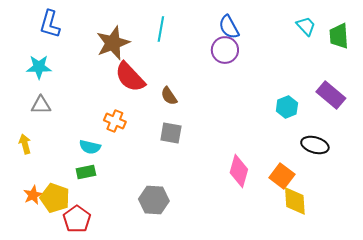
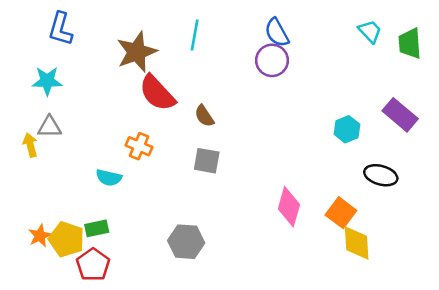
yellow arrow: (25, 144) -> (30, 145), moved
green rectangle: (86, 172) -> (97, 228), moved

